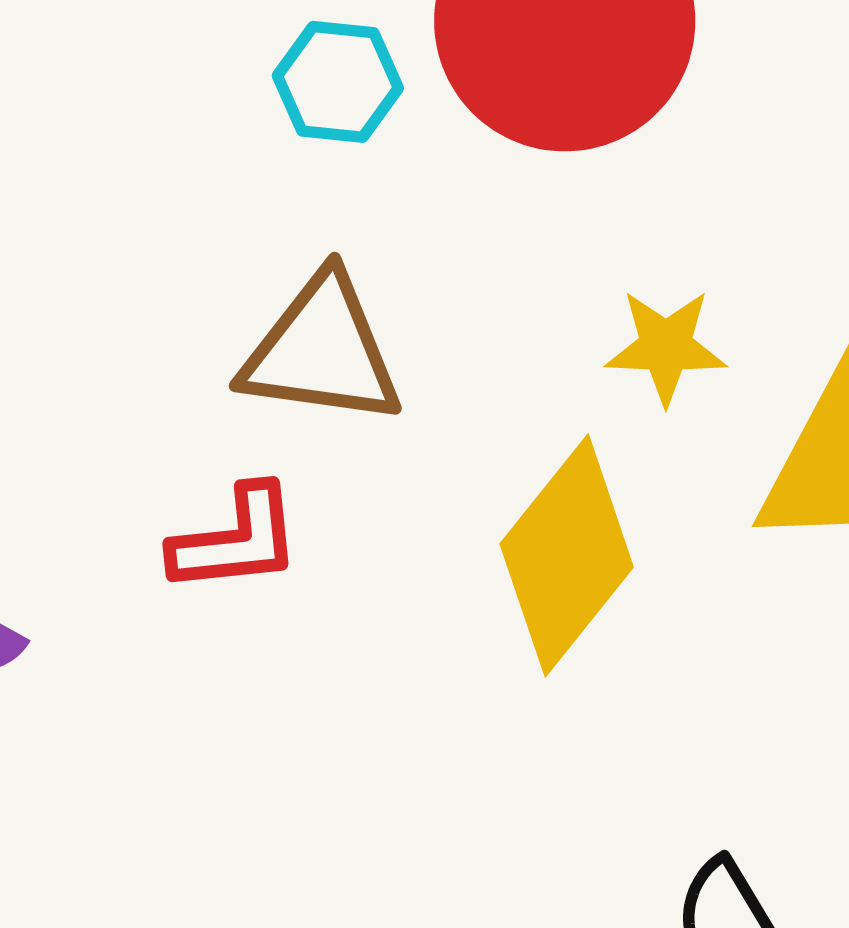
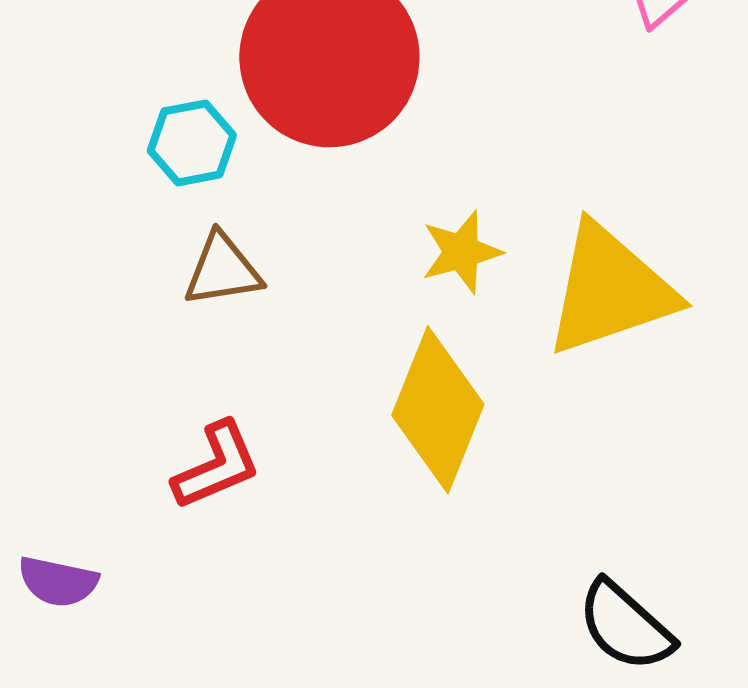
brown triangle: (322, 351) -> (223, 270), moved, size x0.7

